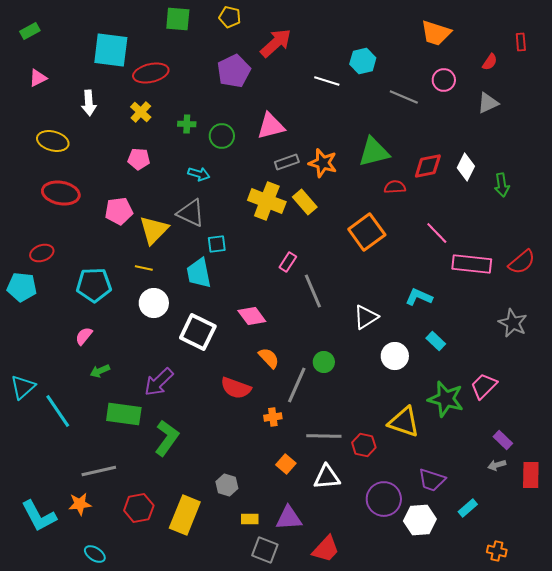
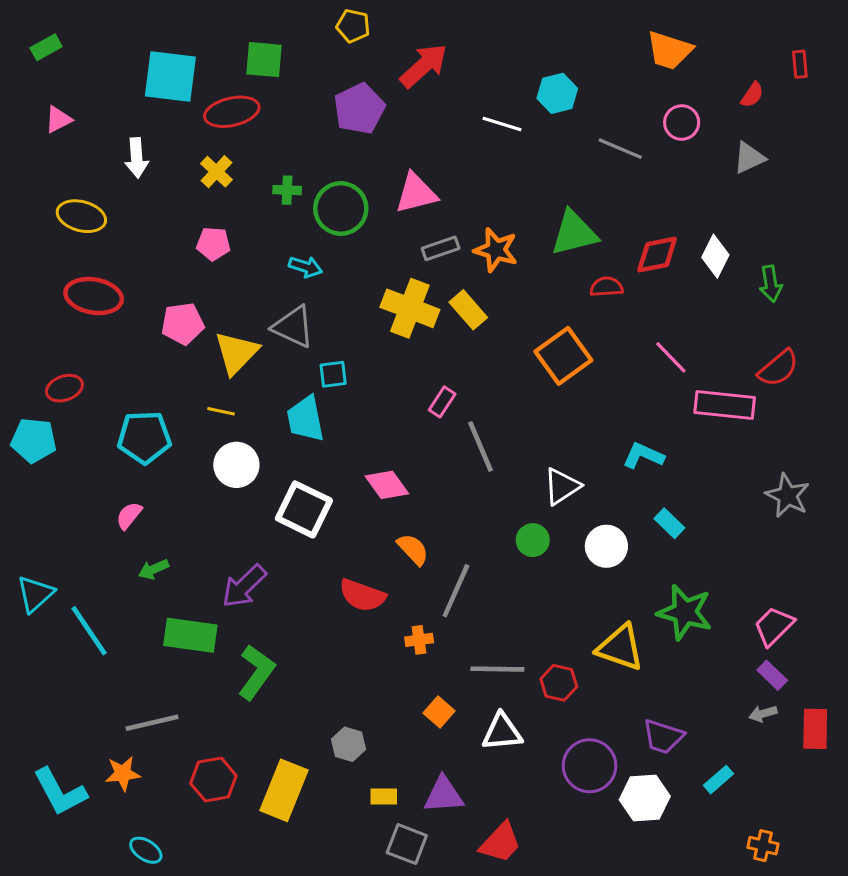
green square: (178, 19) -> (264, 60), moved
green circle: (222, 136) -> (341, 208), size x1.4
red semicircle: (522, 262) -> (778, 368), moved
green circle: (324, 362) -> (533, 540), moved
pink trapezoid: (484, 386) -> (774, 626), moved

